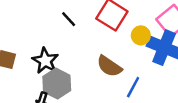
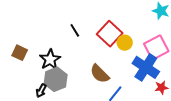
yellow circle: (141, 35) -> (125, 43), moved

